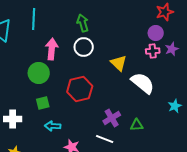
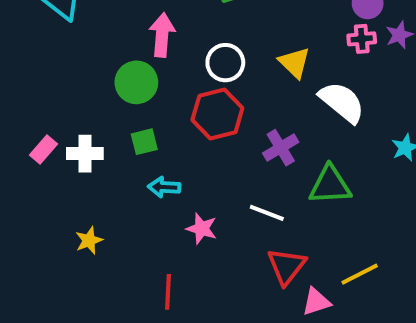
white circle: (84, 47) -> (225, 63), moved
purple cross: (112, 118) -> (281, 148), moved
white cross: (13, 119) -> (85, 154), moved
green triangle: (137, 125) -> (330, 185), size x1.6

